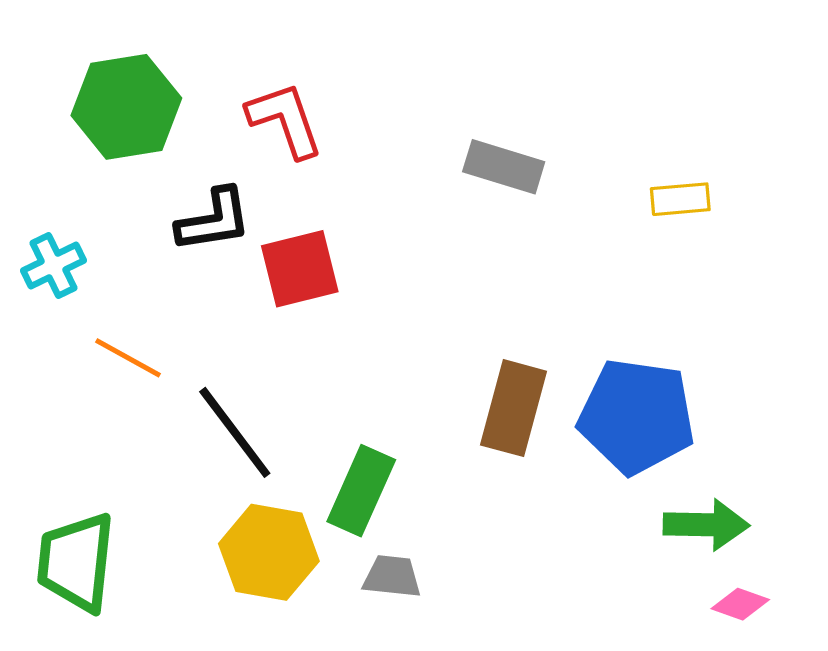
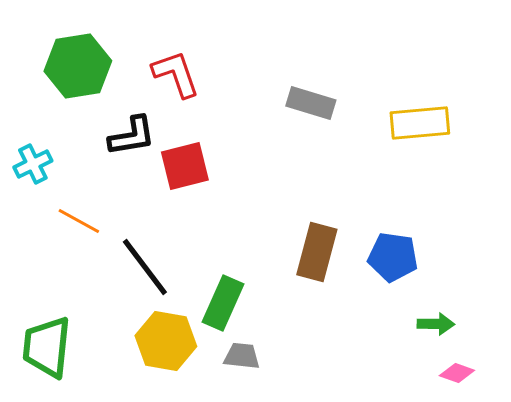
yellow rectangle: (680, 199) -> (420, 123), size x1.6
blue pentagon: (637, 416) -> (393, 257), size x0.7
green arrow: (706, 525) -> (436, 324), size x0.7

